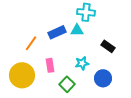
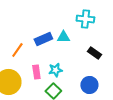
cyan cross: (86, 12) -> (85, 19), moved
cyan star: (82, 63) -> (55, 70), moved

